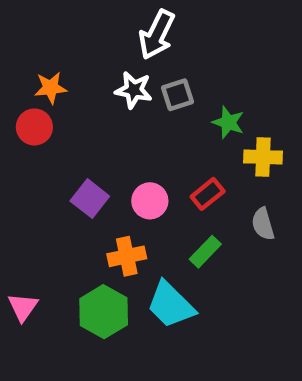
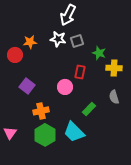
orange star: (51, 88) -> (30, 42), moved
red rectangle: (208, 194) -> (80, 72), moved, turned -40
purple square: (90, 199) -> (27, 86), moved
orange cross: (127, 256) -> (41, 111), moved

